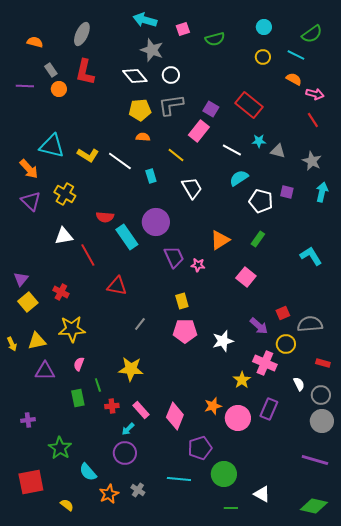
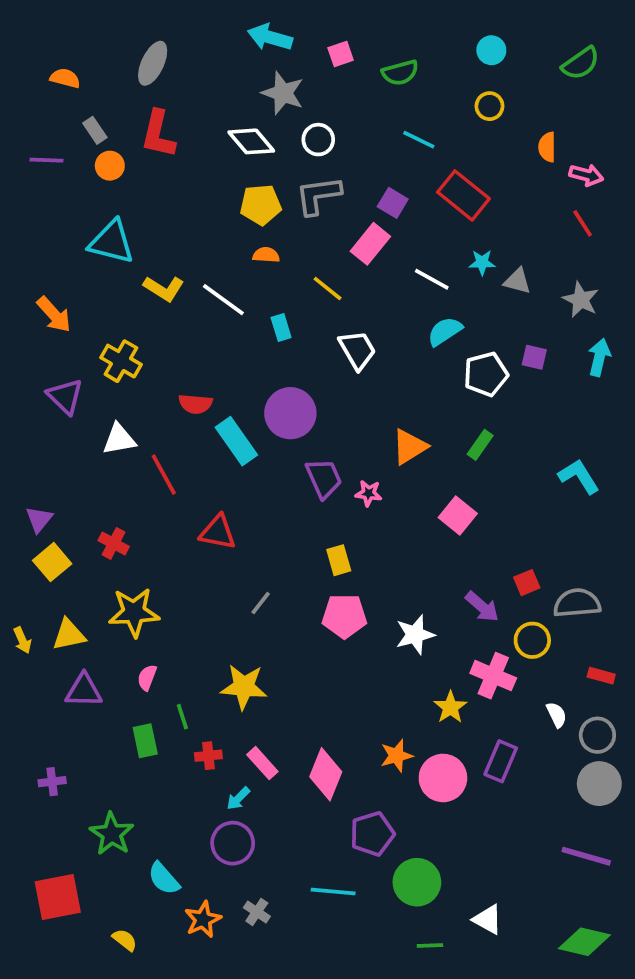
cyan line: (296, 55) -> (419, 140), moved
orange semicircle: (294, 79) -> (547, 147), turned -119
cyan triangle: (52, 146) -> (112, 242), moved
purple triangle: (31, 201) -> (65, 396), moved
white pentagon: (261, 201) -> (486, 374), turned -30

